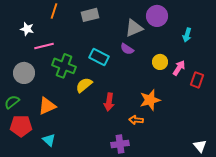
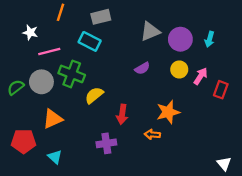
purple circle: (157, 16) -> (180, 39), moved
purple semicircle: (127, 49) -> (142, 68), moved, turned -64
cyan rectangle: (99, 57) -> (90, 41), moved
gray circle: (24, 73) -> (41, 82), moved
green semicircle: (12, 102) -> (16, 87), moved
purple cross: (120, 144) -> (106, 143), moved

